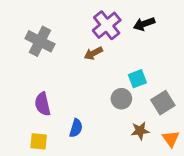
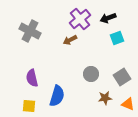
cyan square: (137, 79) -> (117, 38), moved
blue semicircle: (76, 128) -> (57, 96), size x1.5
orange triangle: (171, 139) -> (128, 104), turned -32

